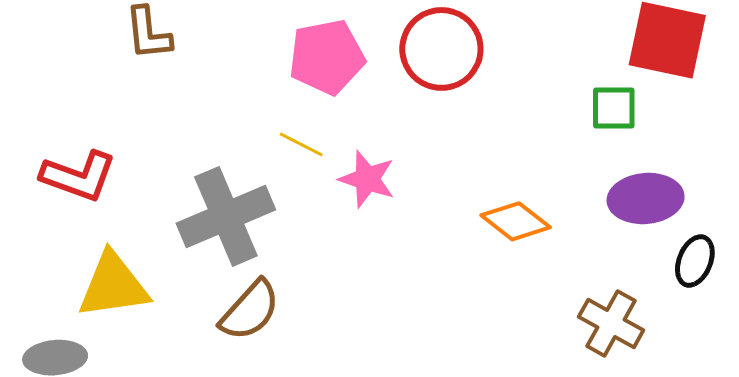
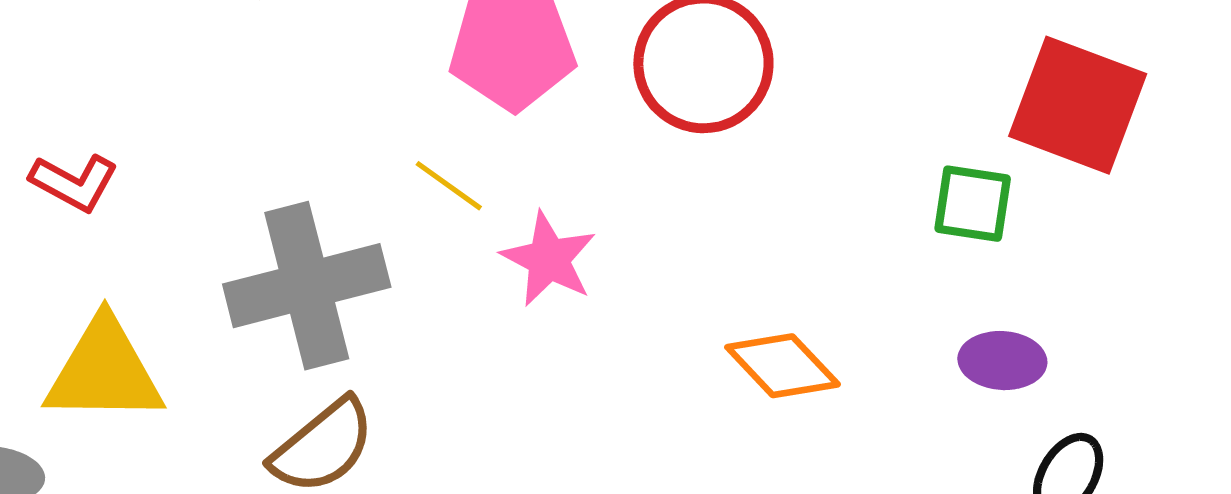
red L-shape: (79, 176) -> (74, 182), size x0.7
purple ellipse: (646, 198) -> (1002, 361), size x0.7

